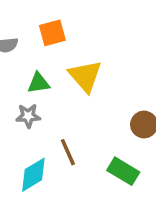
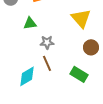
yellow triangle: (85, 76) -> (81, 18), moved
gray star: (28, 116) -> (47, 42), moved

